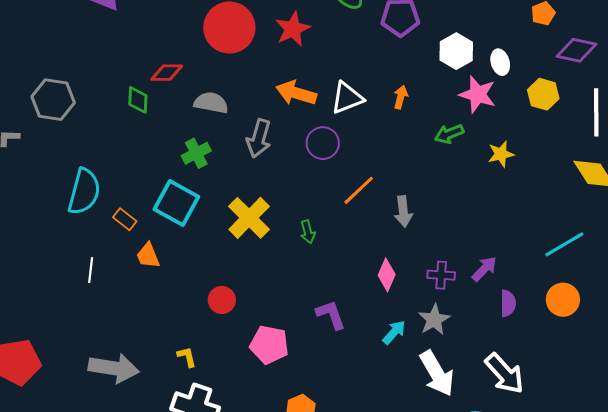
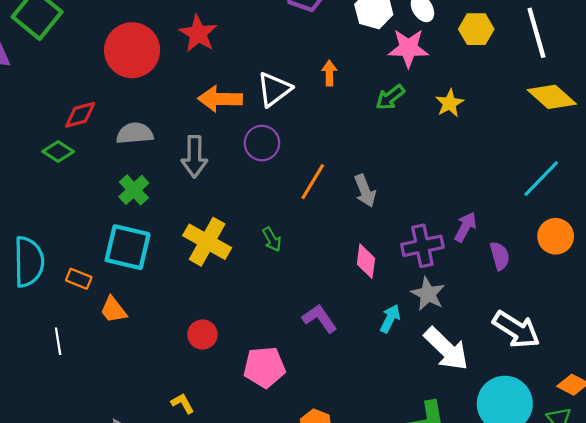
green diamond: (138, 100) -> (58, 151), turned -44
purple cross: (441, 275) -> (422, 246), size x1.4

